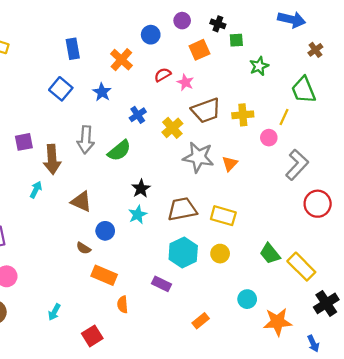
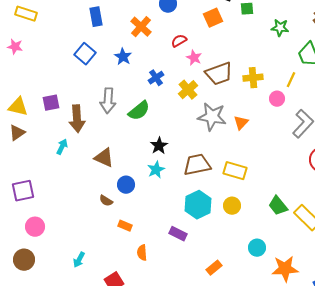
green star: (259, 66) -> (280, 28), moved, turned 30
pink star: (185, 82) -> (194, 58), moved
orange rectangle: (104, 275) -> (125, 226), size x0.6

